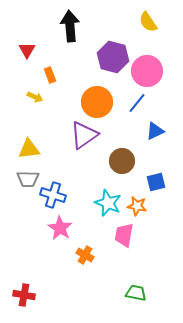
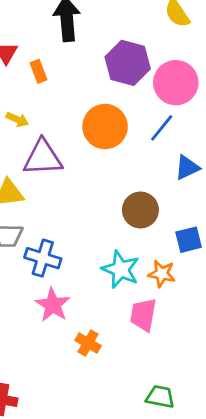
orange rectangle: (50, 75) -> (39, 71), moved
purple triangle: (84, 135) -> (43, 158), moved, turned 32

